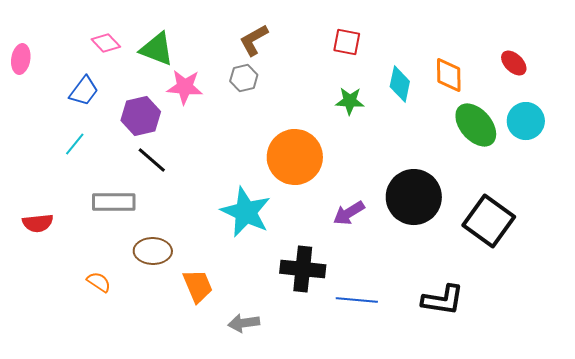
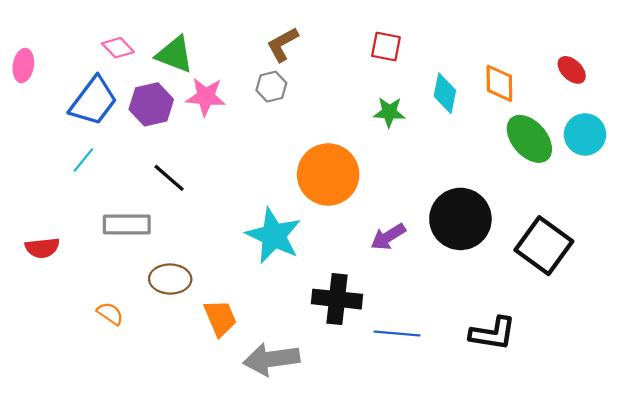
blue trapezoid: (84, 91) -> (93, 101), size x1.5
purple hexagon: (141, 116) -> (151, 104), moved
gray arrow: (244, 323) -> (271, 359), size x1.6

